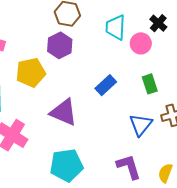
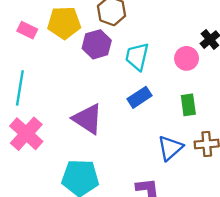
cyan trapezoid: (116, 27) -> (137, 57), moved
yellow pentagon: (31, 73) -> (64, 23), moved

